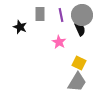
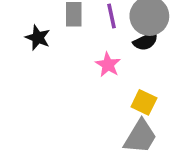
black semicircle: (80, 29) -> (146, 41), turned 88

